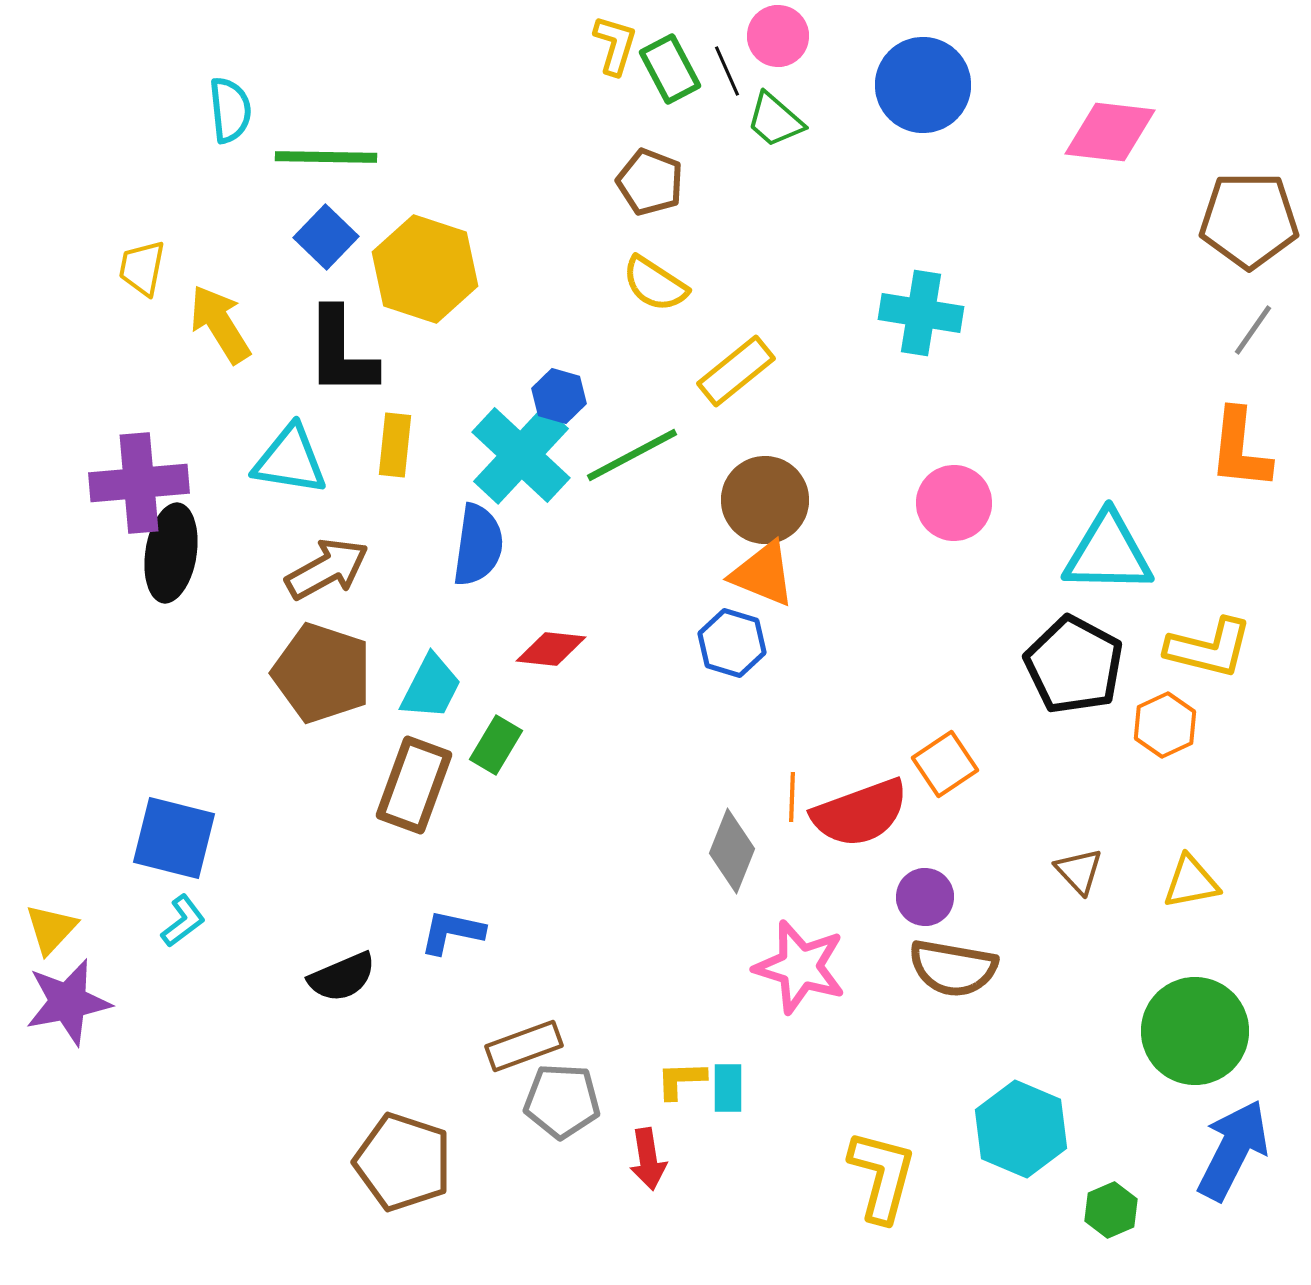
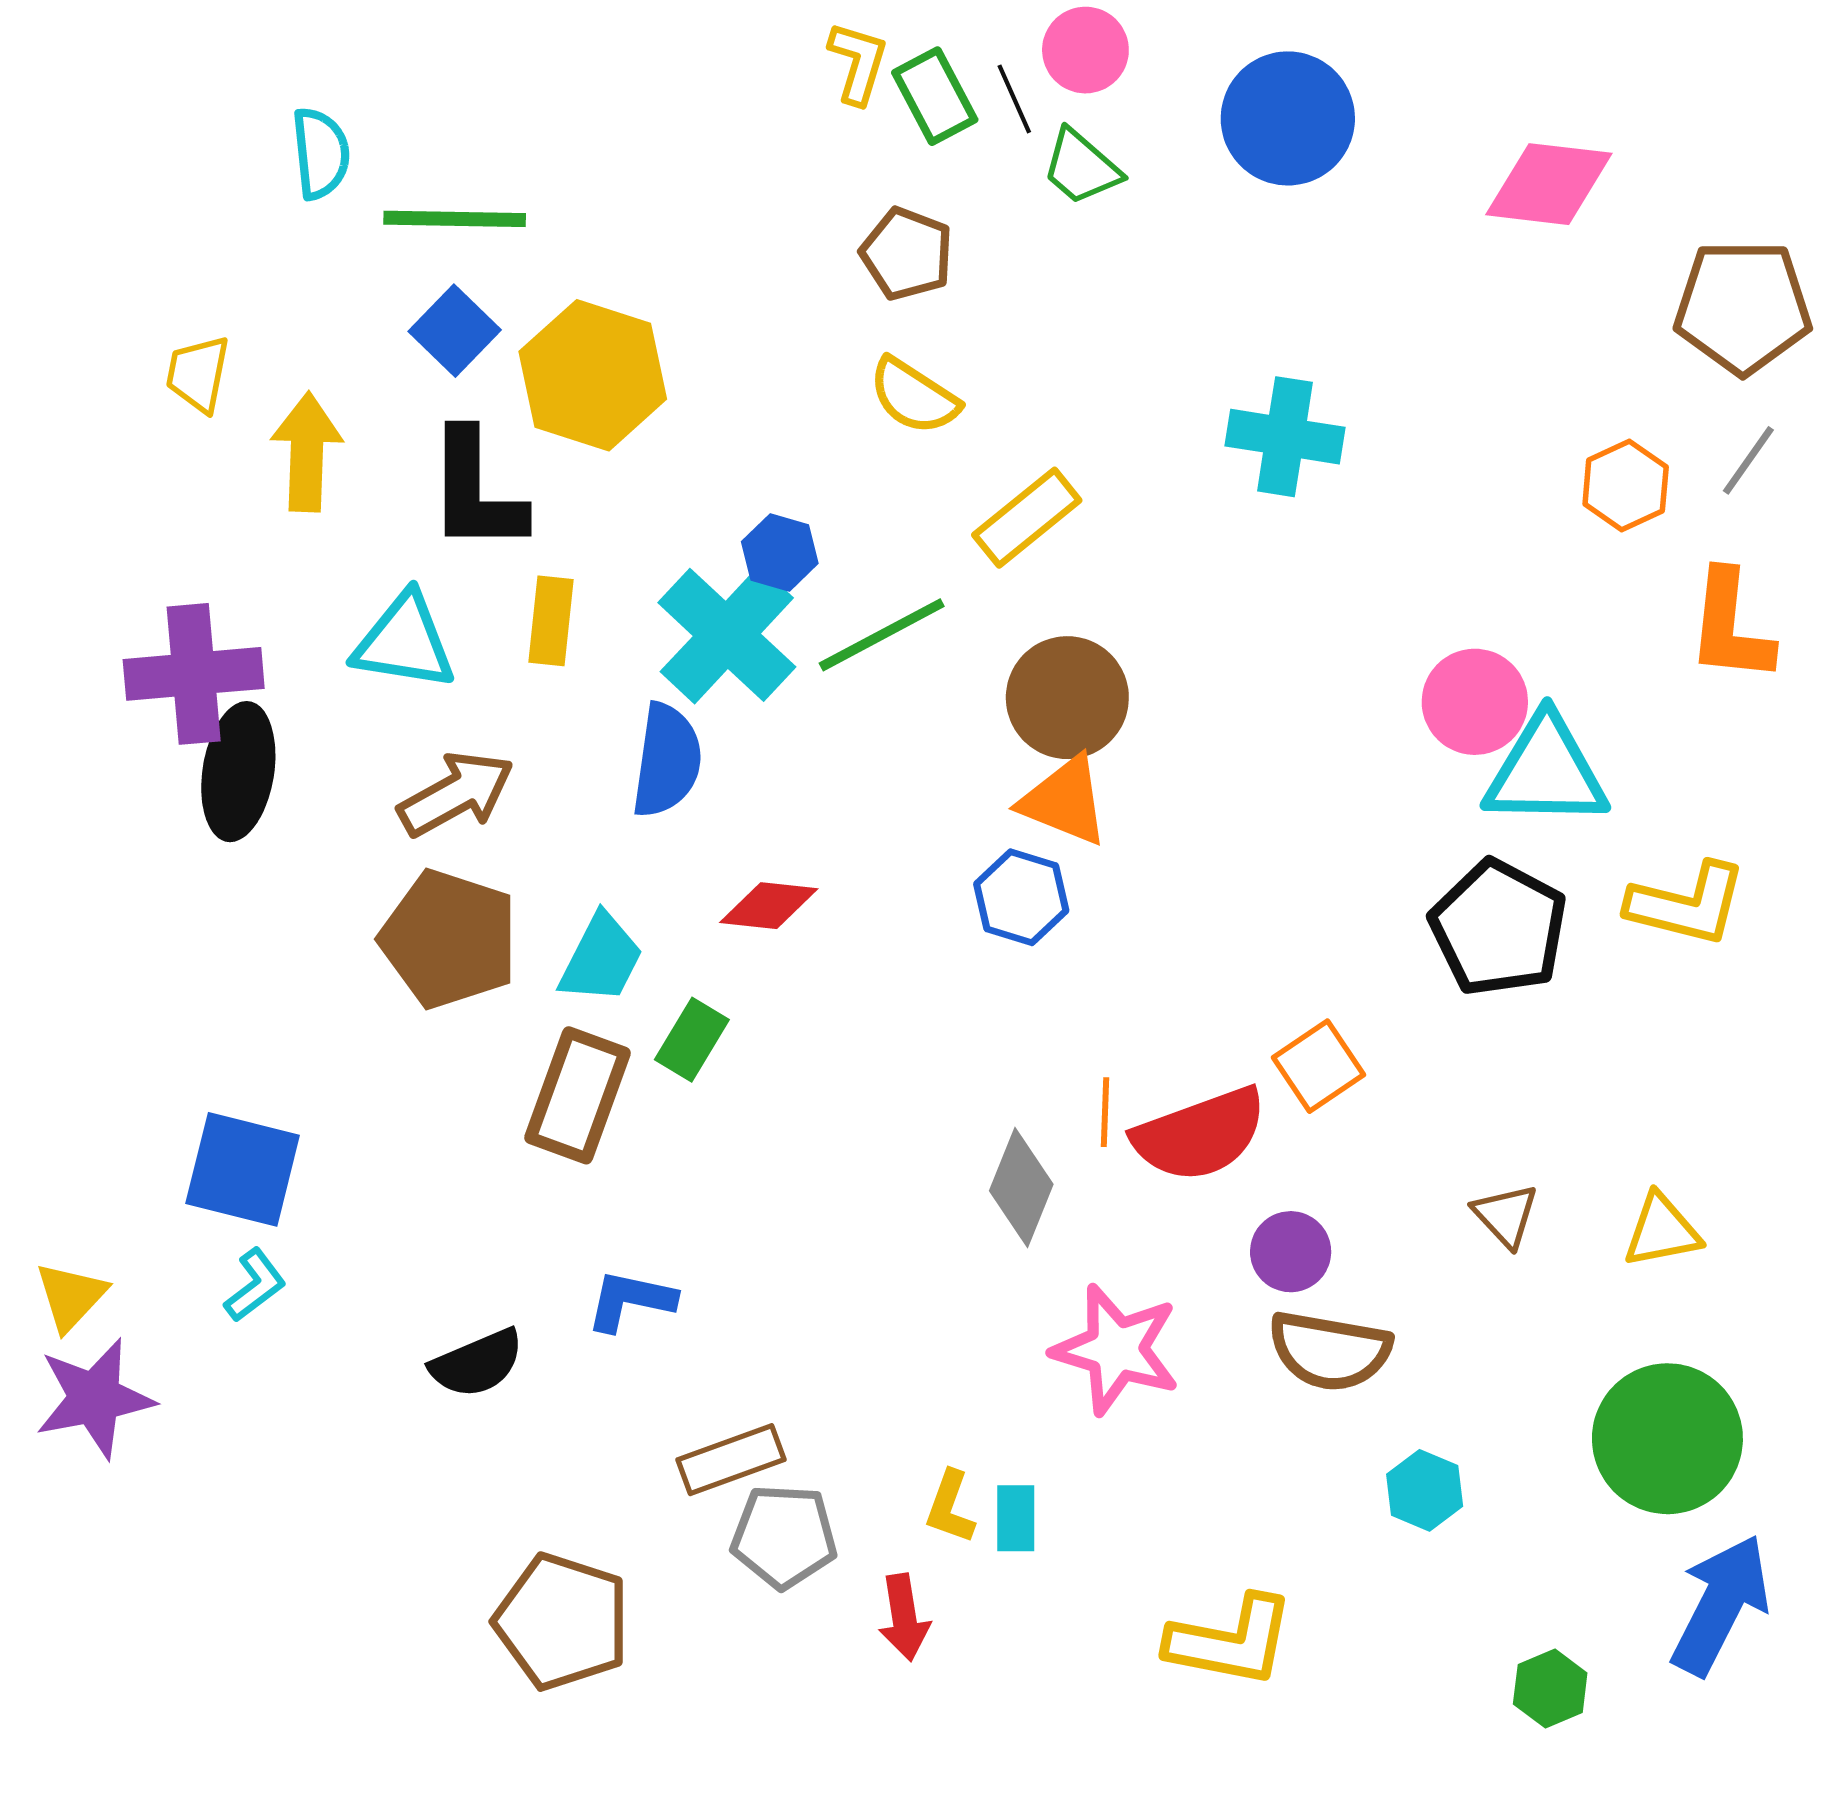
yellow arrow: (220, 324) -> (307, 452), turned 34
pink circle: (954, 503) -> (1475, 702), moved
orange hexagon: (1165, 725) -> (1626, 485), moved
yellow L-shape: (681, 1080) -> (950, 1507), turned -68
cyan hexagon: (1021, 1129) -> (1425, 1490), moved, size x0.6
yellow L-shape: (882, 1176) -> (1231, 1641), turned 86

